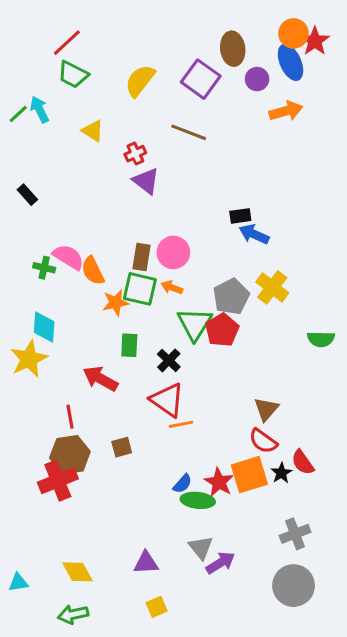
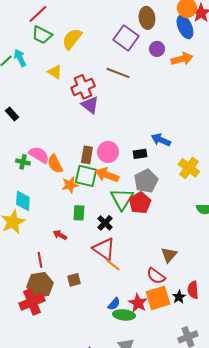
purple circle: (257, 79) -> (157, 49), moved
yellow semicircle: (140, 81) -> (72, 39), moved
red cross: (135, 154) -> (83, 87), size x1.6
black rectangle: (240, 216) -> (140, 154), moved
orange arrow: (172, 287) -> (107, 175), size x1.6
yellow cross: (272, 287) -> (189, 168), moved
red arrow: (100, 379) -> (60, 235), size x0.6
orange line: (181, 424) -> (113, 265), turned 49
red semicircle: (263, 441) -> (156, 276), moved
red semicircle: (303, 462) -> (193, 290), turned 30

